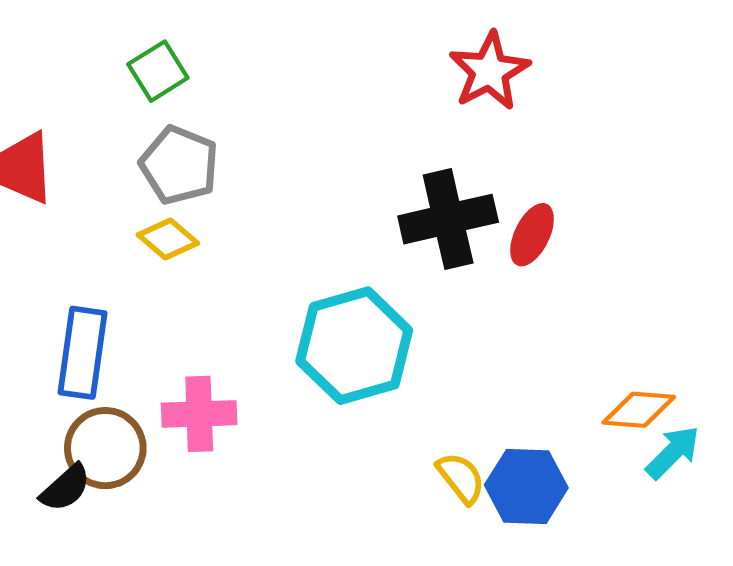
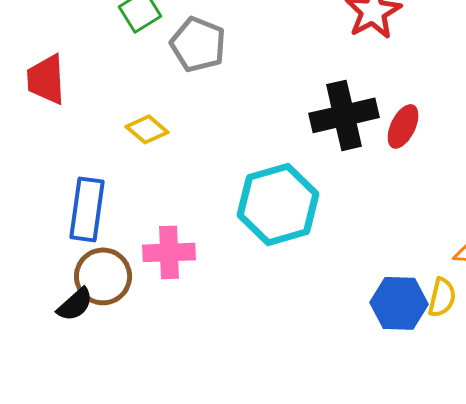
gray pentagon: (179, 165) -> (198, 44), moved
yellow semicircle: (461, 478) -> (442, 297), moved, turned 51

